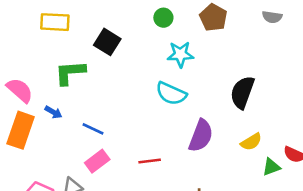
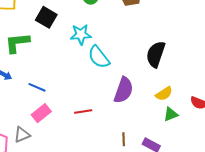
cyan star: (180, 54) -> (81, 34), moved
cyan semicircle: (171, 94) -> (99, 57), turned 30
green triangle: (271, 167) -> (171, 114), moved

